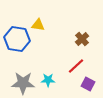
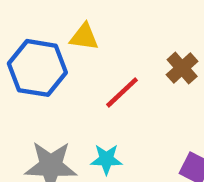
red line: (76, 66) -> (122, 92), moved

